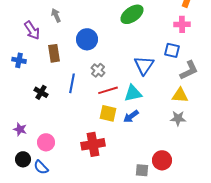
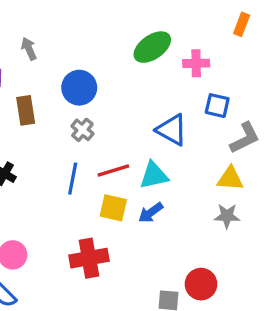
pink cross: (182, 24) -> (196, 63), moved
blue triangle: (144, 65) -> (172, 130), turned -35
gray cross: (98, 70) -> (82, 130), moved
blue line: (72, 83) -> (73, 179), moved

